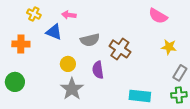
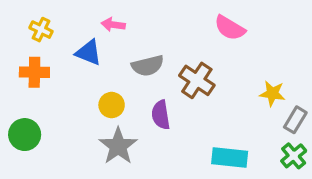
yellow cross: (34, 14) -> (41, 30), moved
pink semicircle: (158, 16) -> (230, 28), moved
yellow star: (169, 47) -> (272, 94), moved
green cross: (179, 95) -> (294, 156), turned -35

